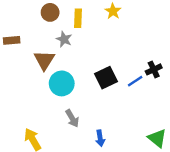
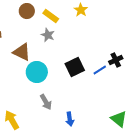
yellow rectangle: (78, 18) -> (51, 16), turned -56
gray star: (64, 39) -> (48, 35), moved
brown triangle: (44, 60) -> (22, 52), turned -36

